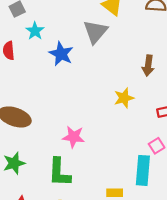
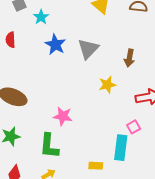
cyan star: (35, 31) -> (41, 17), moved
gray triangle: (95, 32) -> (88, 49), moved

